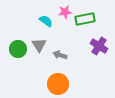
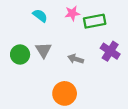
cyan semicircle: (46, 21) -> (40, 16), moved
gray arrow: (60, 55) -> (76, 59), moved

